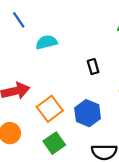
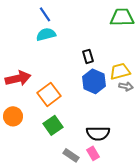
blue line: (19, 20) -> (45, 14), moved
blue hexagon: (88, 113) -> (94, 81), moved

